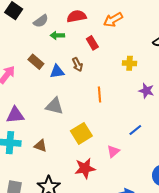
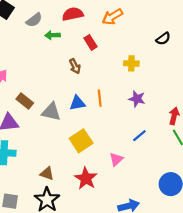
brown rectangle: (36, 62) -> (25, 101), moved
blue triangle: (57, 72) -> (77, 103), moved
purple star: (146, 91) -> (137, 99), moved
brown triangle: (40, 146) -> (47, 174), moved
red star: (85, 168) -> (86, 178), turned -30

